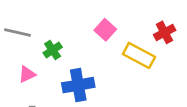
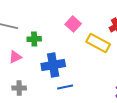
green cross: (53, 50) -> (34, 39), turned 32

